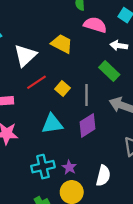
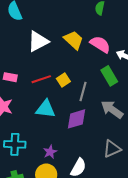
pink semicircle: (95, 25) -> (100, 44), moved
red line: (37, 82) -> (41, 79), moved
cyan cross: (43, 167) -> (15, 144), moved

